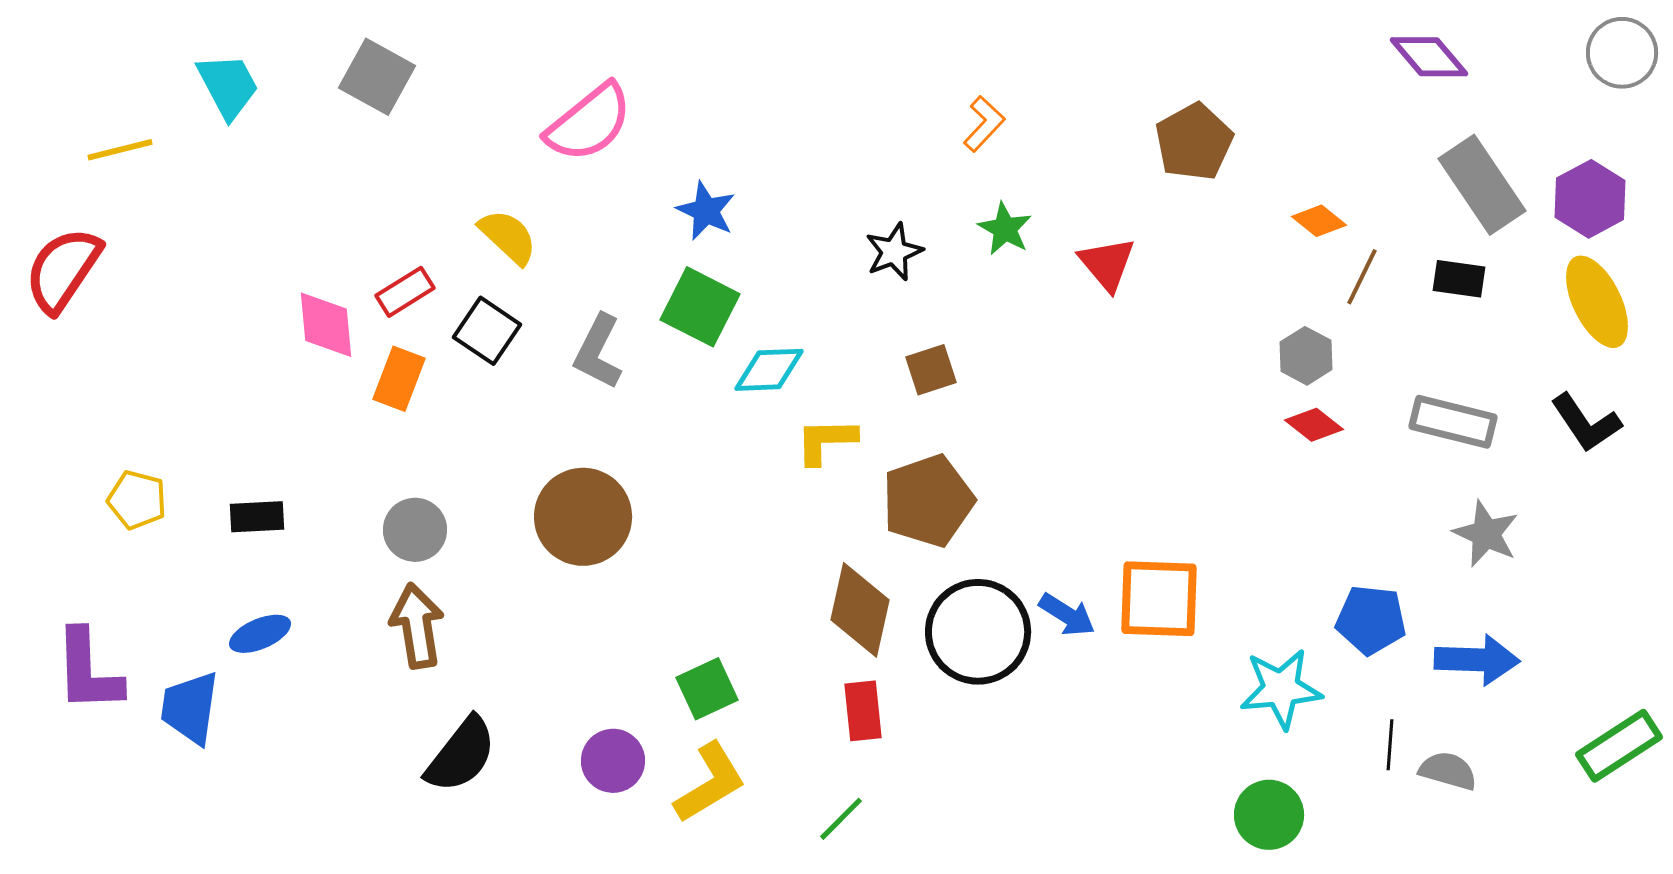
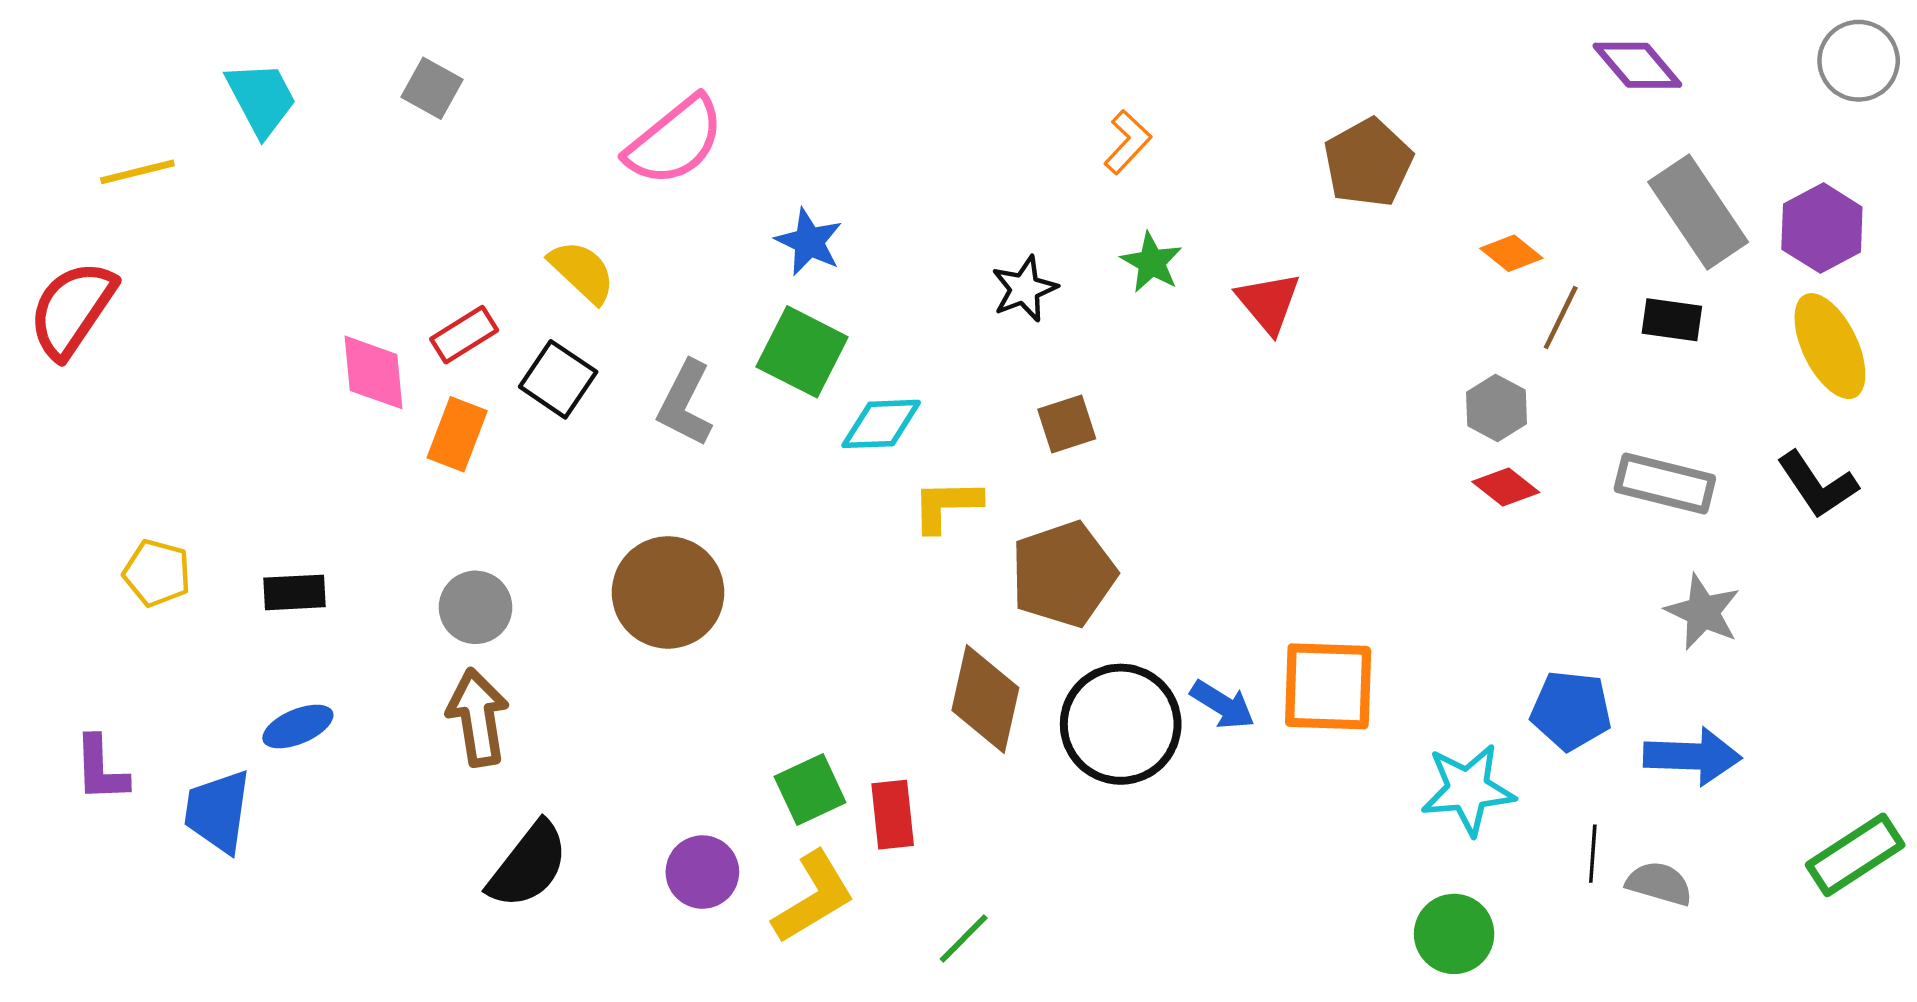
gray square: (377, 77) -> (432, 88), size x0.7
purple L-shape: (88, 671) -> (101, 769), size x0.7
red rectangle: (863, 711) -> (893, 815), moved

